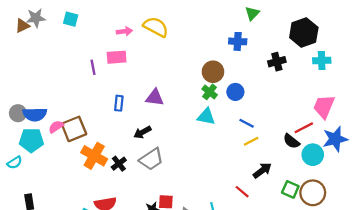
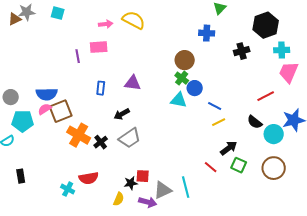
blue circle: (235, 92) -> (195, 88), moved
pink trapezoid: (324, 106) -> (289, 72), moved
blue semicircle: (35, 114) -> (47, 94), moved
red line: (304, 128) -> (266, 96), moved
green square: (290, 189) -> (239, 165), moved

